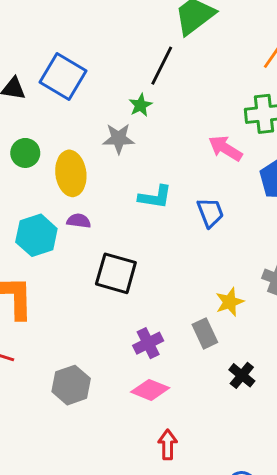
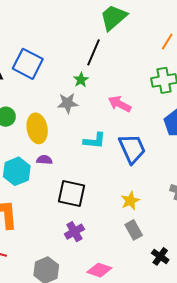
pink arrow: (225, 148) -> (120, 104), moved
blue trapezoid: (210, 213) -> (132, 149), size x1.5
yellow star: (230, 302) -> (130, 201), moved
purple cross: (148, 343) -> (74, 232), moved

